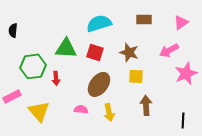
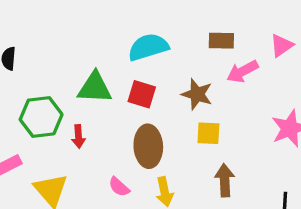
pink arrow: (169, 50) -> (243, 71), moved
brown ellipse: (99, 84) -> (148, 146), turned -40
pink semicircle: (81, 109) -> (119, 187), turned -144

